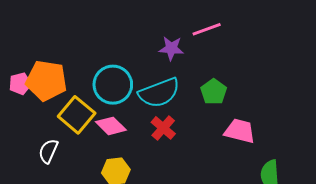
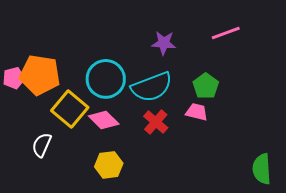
pink line: (207, 29) -> (226, 33), moved
pink trapezoid: (240, 131) -> (197, 112), moved, size x0.7

